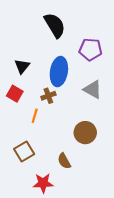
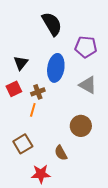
red square: (15, 94) -> (14, 89), turned 35
brown cross: (48, 96) -> (38, 92), moved

